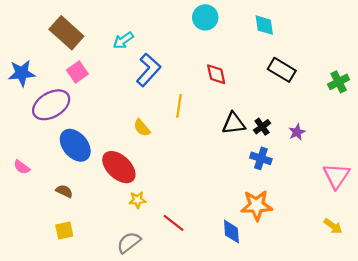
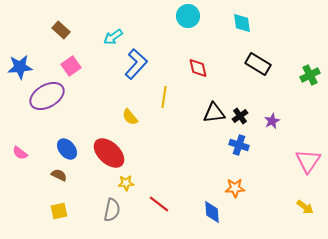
brown rectangle: (66, 33) -> (61, 30), size x0.6
blue ellipse: (75, 145) -> (67, 149), moved, size x0.7
orange star: (257, 205) -> (235, 188), size x0.7
gray semicircle: (129, 242) -> (112, 210), moved, turned 140

